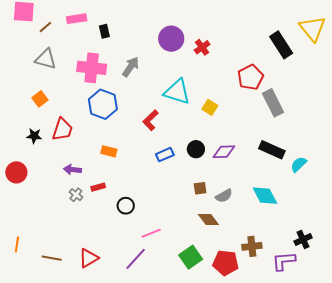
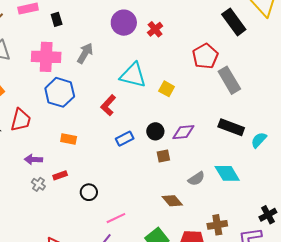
brown square: (200, 188) -> (163, 156), moved
gray semicircle: (224, 196) -> (196, 179), moved

